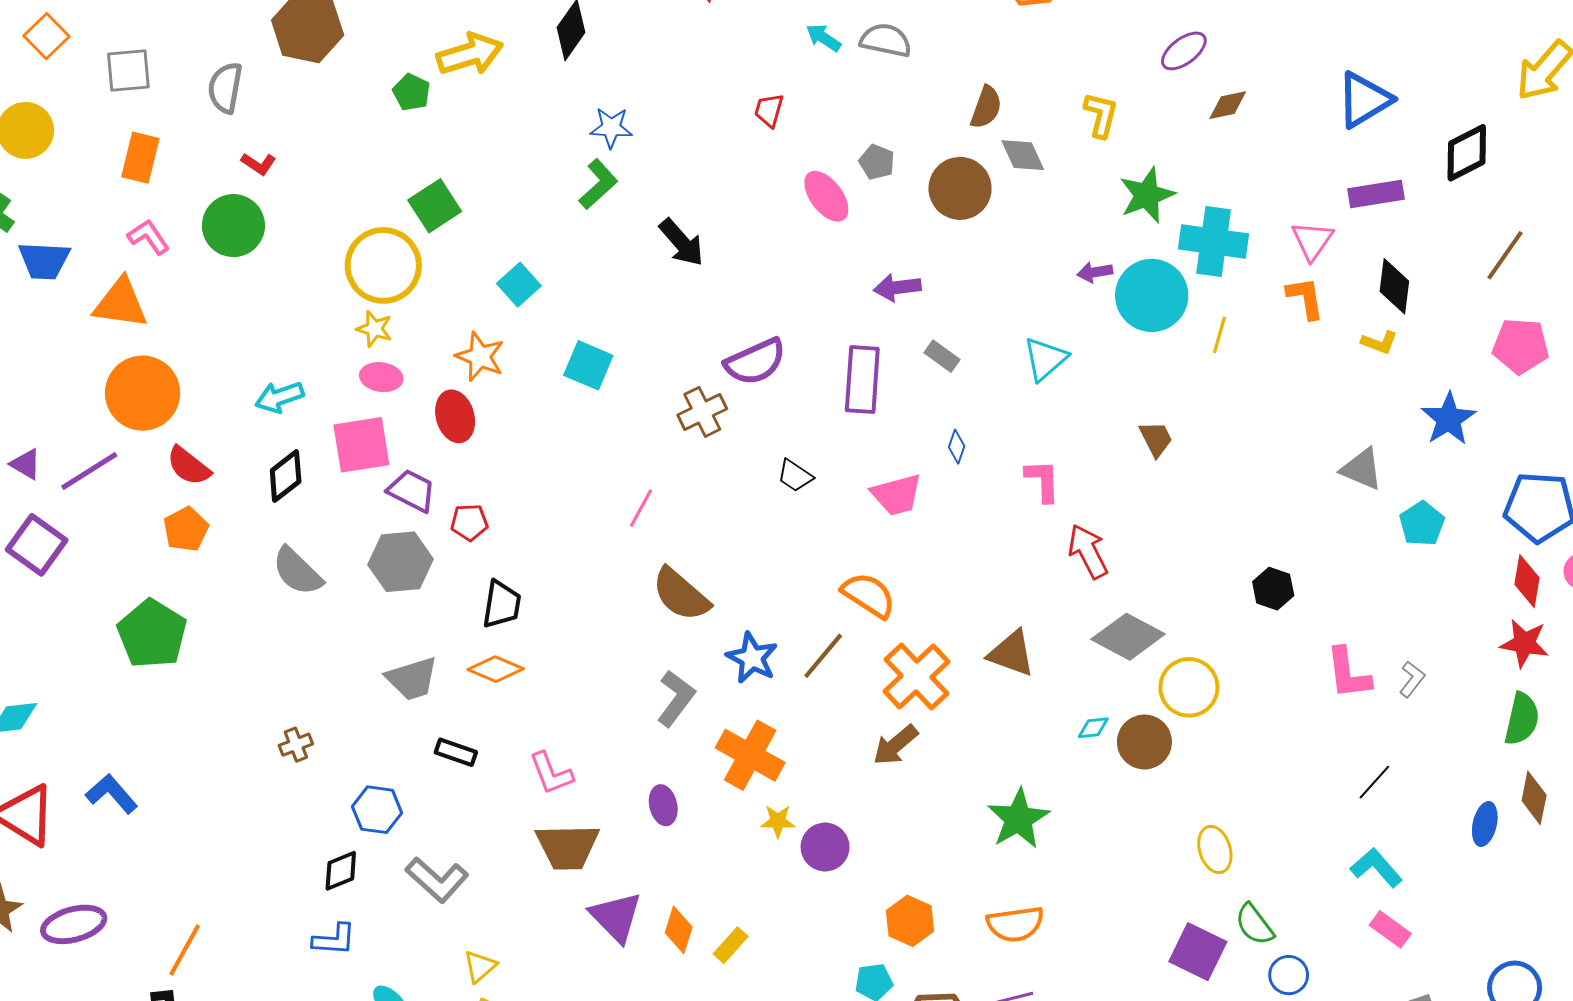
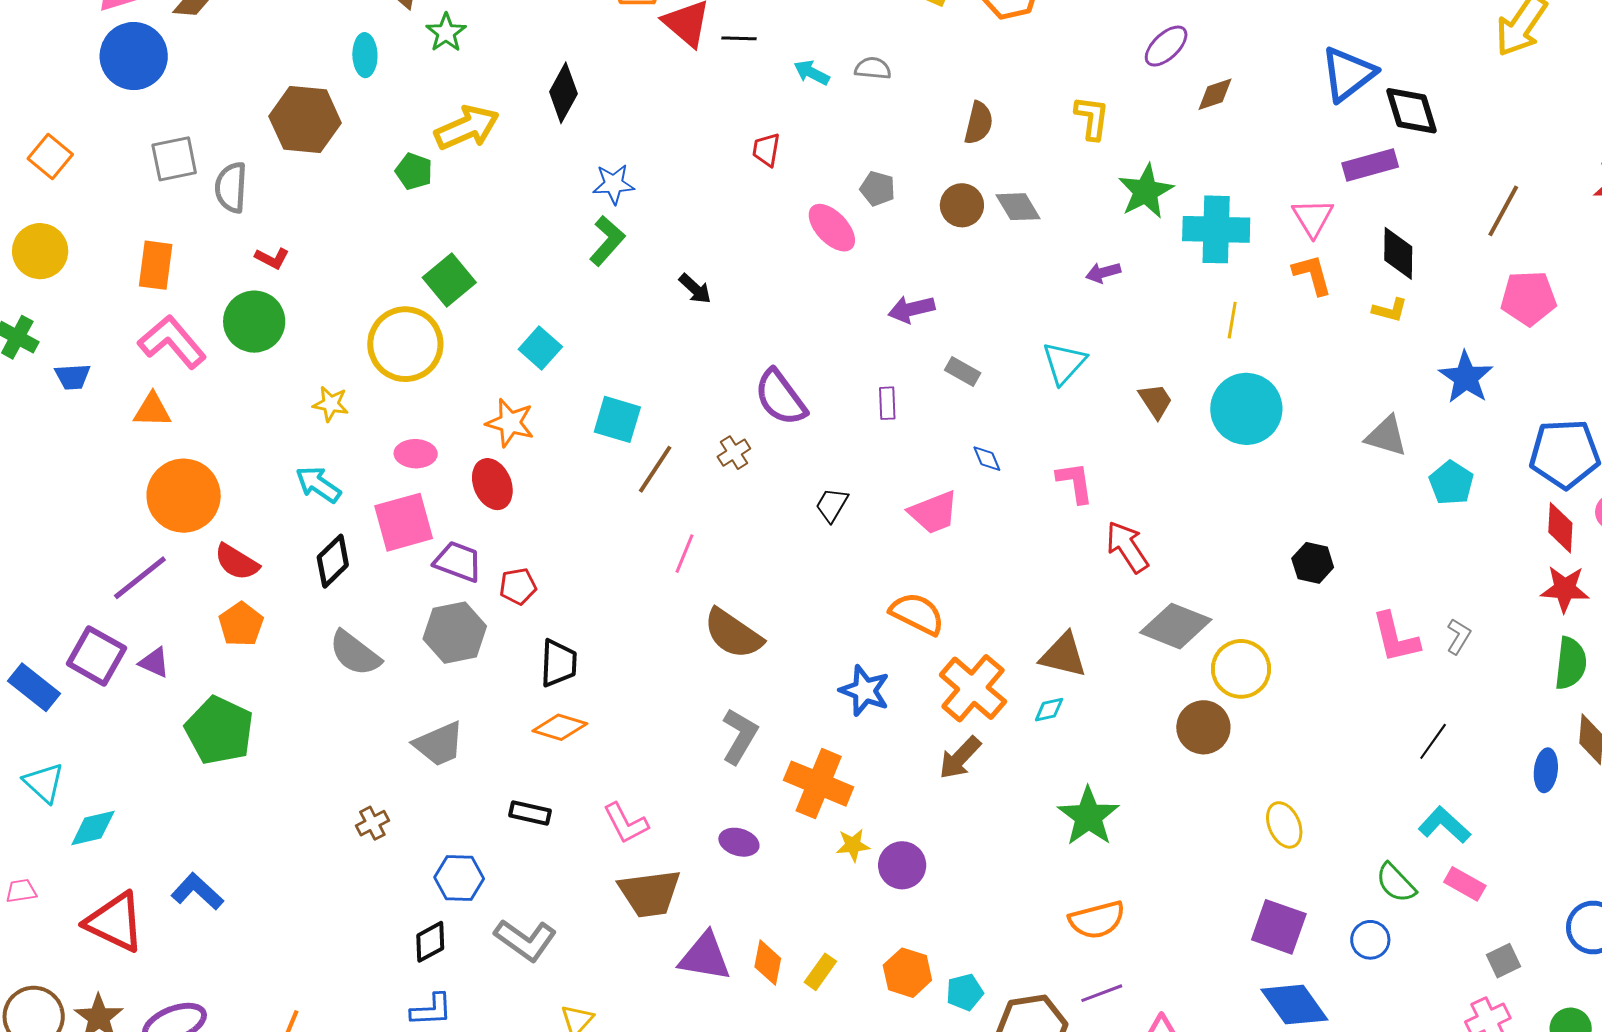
gray semicircle: (886, 40) -> (873, 68), size x0.7
gray square: (128, 71) -> (174, 159), moved
black diamond: (1467, 153) -> (1412, 111), moved, turned -74
gray diamond: (1023, 155) -> (1018, 207), moved
brown circle: (960, 188) -> (962, 205), size x0.7
pink L-shape: (148, 237) -> (172, 342), size x1.6
black arrow: (682, 242) -> (695, 289), size x0.7
blue trapezoid: (44, 261) -> (73, 377), size x0.7
cyan circle: (1152, 295) -> (1246, 409), moved
orange triangle: (121, 303) -> (152, 410), size x0.7
yellow star: (374, 329) -> (331, 404), moved
purple semicircle: (755, 362) -> (780, 398), turned 84
purple rectangle: (862, 380) -> (887, 403), size x0.5
cyan arrow: (279, 397) -> (318, 484), turned 60
brown cross: (702, 412) -> (734, 453), size x0.7
brown trapezoid: (1156, 439) -> (1156, 401), moved
blue diamond: (957, 447) -> (987, 459), turned -36
purple triangle: (26, 464) -> (154, 662), moved
black trapezoid: (795, 476) -> (832, 505), turned 93
brown line: (823, 656) -> (655, 469), moved
blue star: (752, 658) -> (865, 691), moved
gray trapezoid: (412, 679) -> (439, 744), moved
cyan diamond: (1093, 728) -> (1049, 710), moved
purple ellipse: (663, 805) -> (739, 842), turned -54
purple triangle: (616, 917) -> (705, 957), turned -30
orange hexagon: (910, 921) -> (907, 973), moved
green semicircle: (1254, 925) -> (1396, 883), moved

